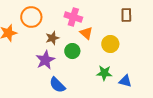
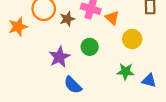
orange triangle: (86, 33) -> (112, 18), moved
brown star: (52, 38) -> (67, 19), moved

